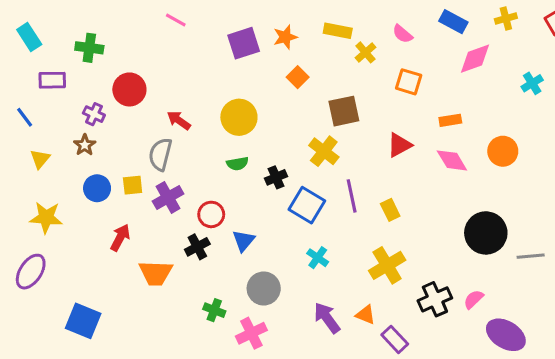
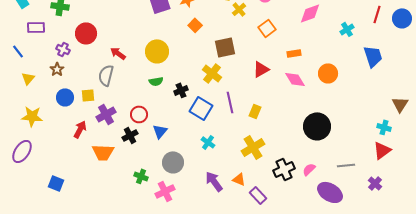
orange square: (409, 82) -> (267, 28), turned 36
purple cross: (168, 197) -> (106, 114), moved
yellow rectangle: (390, 210) -> (255, 111), turned 48
gray line: (531, 256) -> (346, 165), moved
blue square: (83, 321) -> (56, 183), size x0.7

